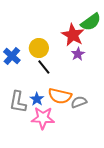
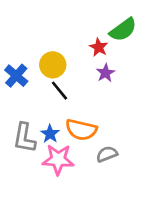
red star: (73, 35) -> (99, 47), size x0.6
gray semicircle: (79, 102) -> (107, 154), moved

